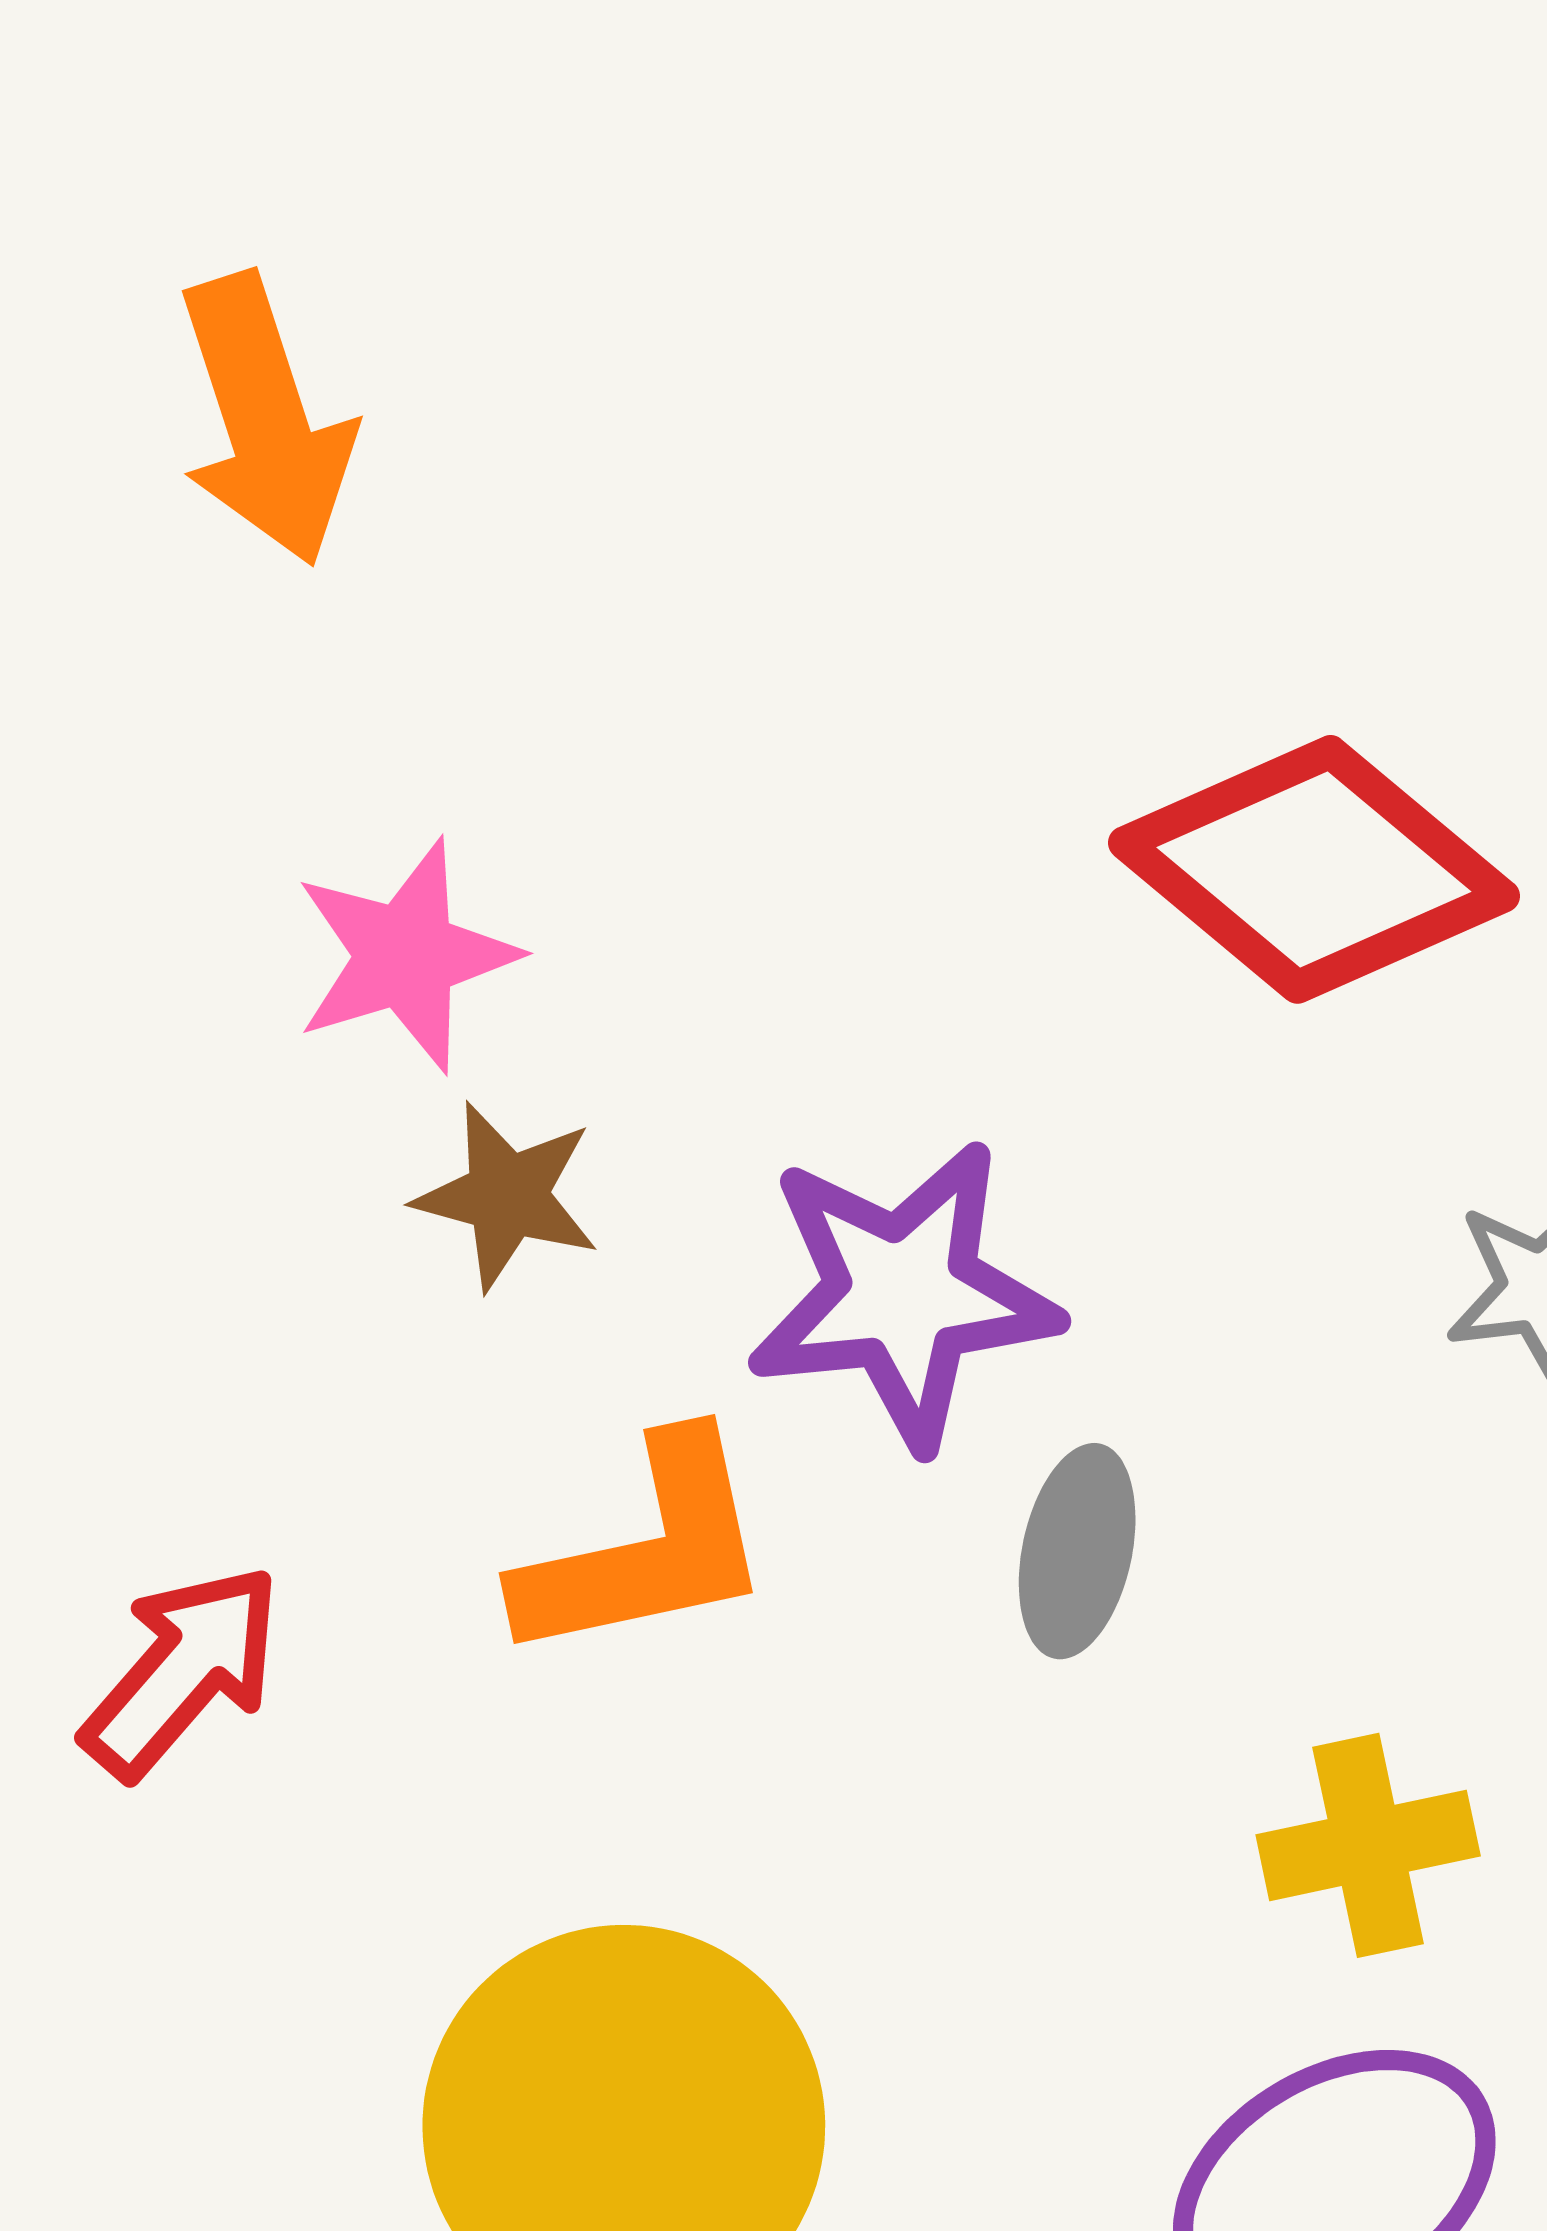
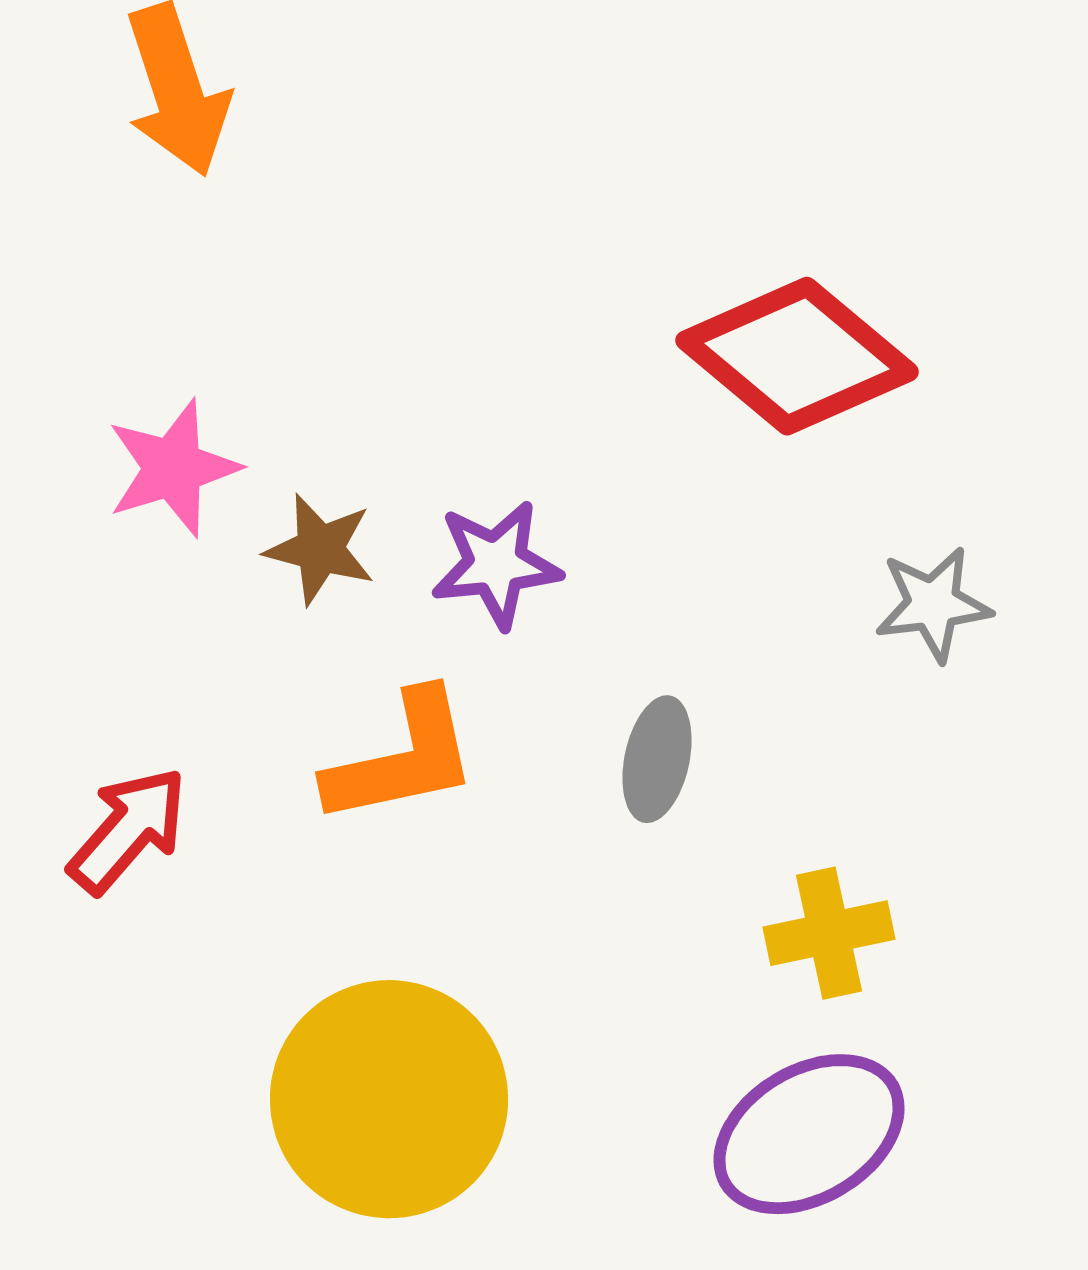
pink star: (406, 956) -> (173, 468), moved
purple star: (903, 1294) -> (496, 564), moved, size x0.7

